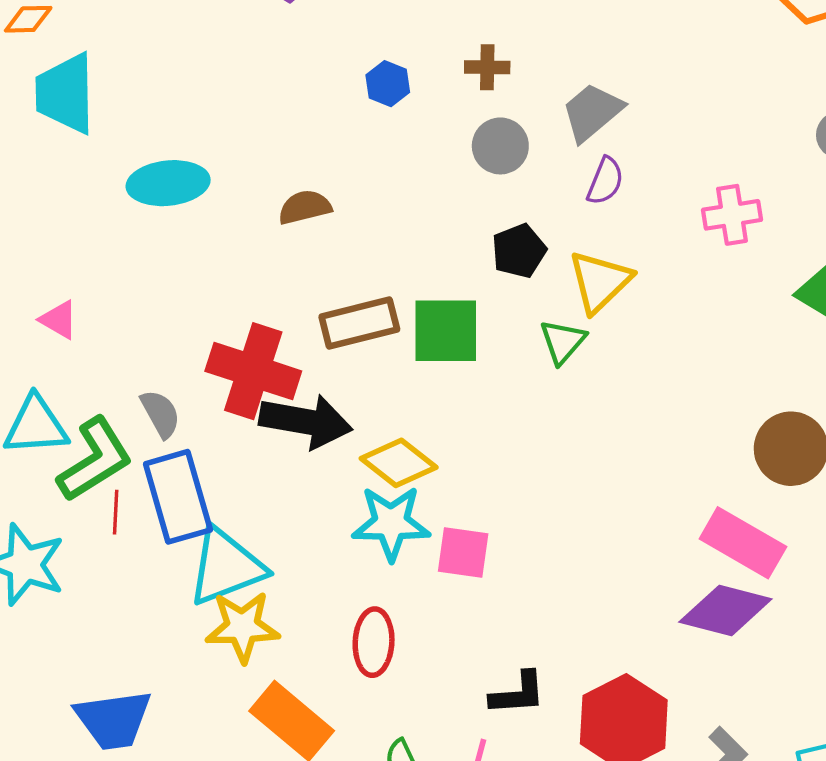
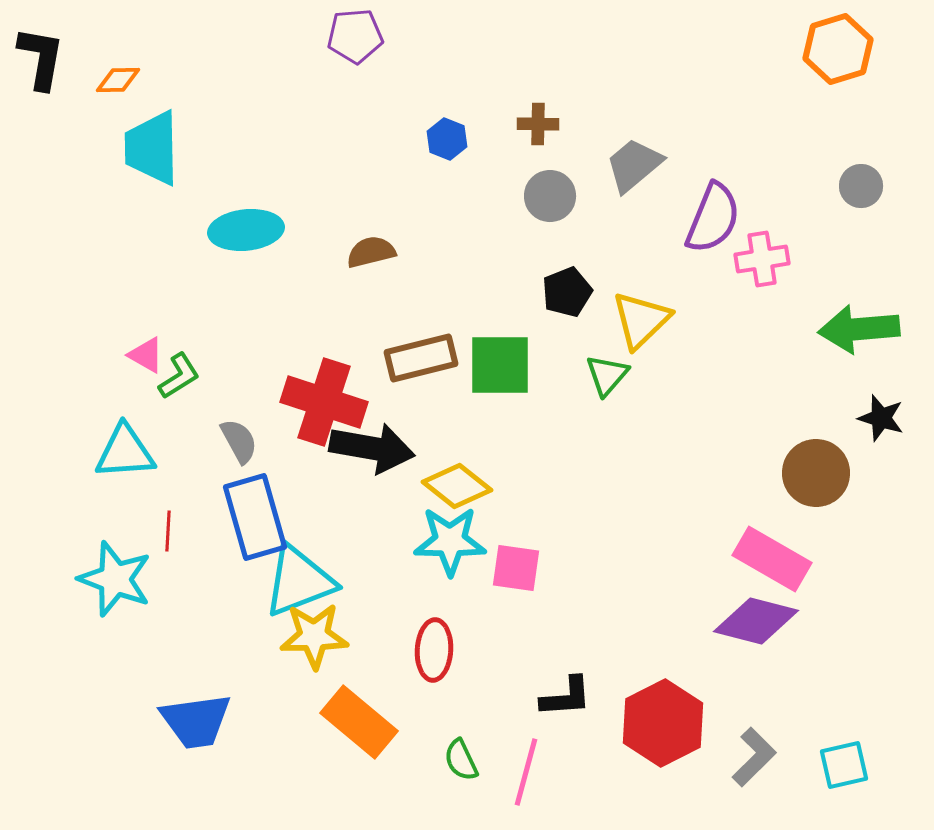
purple semicircle: (605, 181) -> (713, 218), moved, size x1.6
green L-shape: (95, 460) -> (179, 376), moved, size x0.6
red line: (116, 512) -> (168, 531), moved

